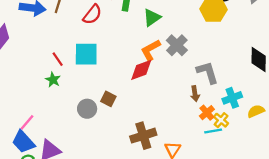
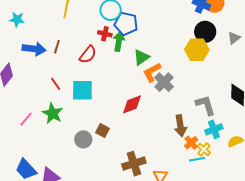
orange L-shape: (151, 50) -> (152, 72), moved
red line: (58, 59) -> (56, 84), moved
gray L-shape: (207, 72) -> (205, 105), moved
green star: (53, 80) -> (53, 113), size x1.5
brown arrow: (195, 94) -> (180, 126), size x1.5
pink line: (27, 122) -> (26, 119), moved

